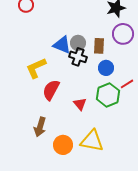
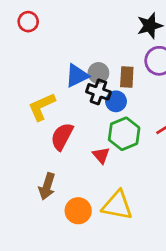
blue triangle: (62, 45) -> (77, 76), turned -48
blue circle: (106, 68) -> (116, 101), moved
green hexagon: (108, 95) -> (124, 134), moved

